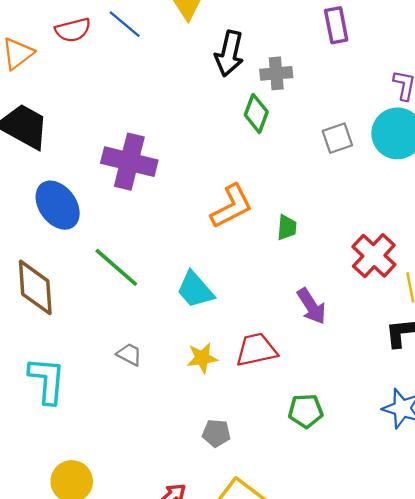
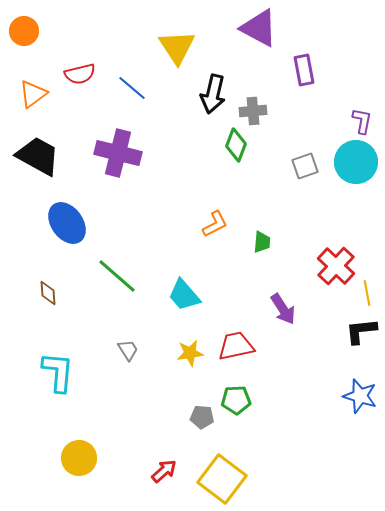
blue line: (125, 24) -> (132, 88), moved
purple cross: (129, 162) -> (118, 153), moved
orange L-shape: (232, 206) -> (215, 224), size x0.7
brown diamond: (35, 287) -> (48, 293), size x0.5
gray trapezoid: (129, 354) -> (128, 350), turned 30
green pentagon: (306, 411) -> (236, 400), moved

